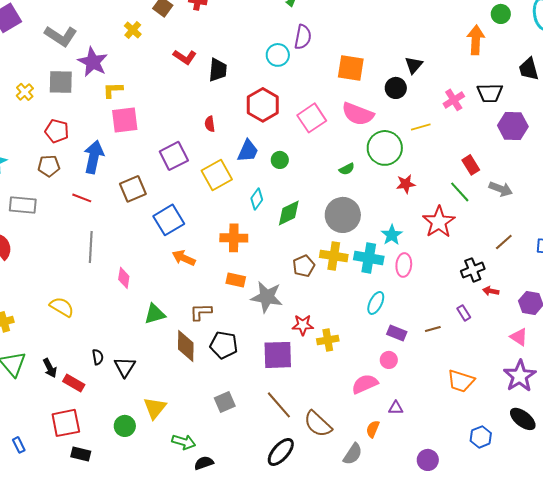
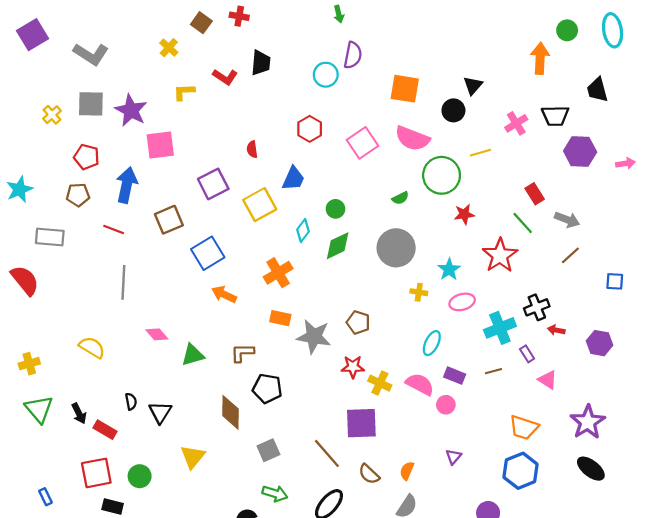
purple star: (93, 62) -> (131, 110), moved
black trapezoid: (218, 70) -> (261, 63), moved
yellow L-shape: (113, 90) -> (184, 92), moved
red hexagon: (263, 105) -> (310, 129), size x0.7
green circle: (280, 160) -> (335, 209), moved
orange cross: (234, 238) -> (278, 273), turned -32
brown line: (504, 242) -> (570, 255), moved
yellow cross: (334, 256) -> (419, 292), moved, size x0.6
cyan cross: (369, 258) -> (500, 328), moved, turned -32
pink ellipse: (404, 265) -> (462, 302), turned 70
brown pentagon: (304, 266) -> (358, 322), moved, turned -30
pink diamond: (124, 278) -> (157, 334), moved, turned -50
pink triangle: (519, 337) -> (548, 380), moved
yellow cross: (328, 340) -> (380, 383), turned 35
brown diamond: (186, 346) -> (231, 412), moved
purple square: (278, 355) -> (361, 423), moved
pink semicircle: (365, 384) -> (420, 384), moved, turned 52
purple triangle: (396, 408) -> (453, 457), turned -49
brown semicircle: (318, 424) -> (369, 474), size x0.7
green circle: (125, 426) -> (140, 476), moved
orange semicircle: (373, 429) -> (407, 471), moved
blue hexagon: (481, 437) -> (521, 471), moved, size x1.5
green arrow: (184, 442) -> (275, 493), moved

